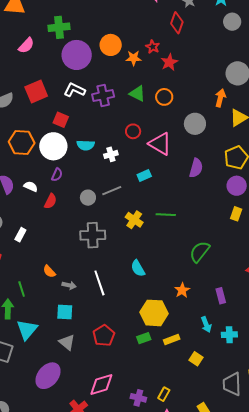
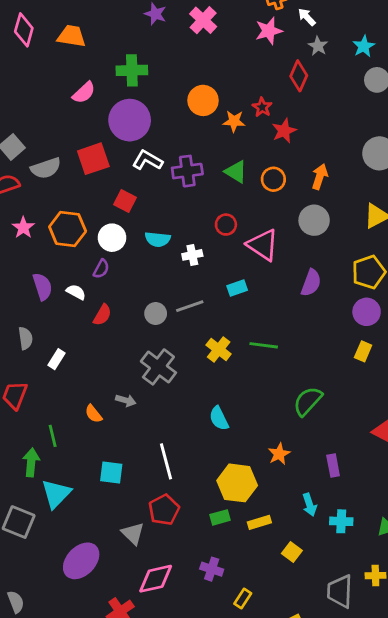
purple circle: (77, 55) -> (130, 120), moved
orange arrow: (220, 98) -> (320, 177), moved
white circle: (53, 146) -> (112, 238), size x0.7
purple semicircle: (57, 175) -> (101, 269), moved
gray cross: (93, 235) -> (158, 367), turned 35
white line: (99, 283) -> (166, 461), moved
gray arrow: (69, 285) -> (126, 400), moved
gray triangle: (67, 342) -> (133, 533), moved
purple cross: (138, 398) -> (212, 569), moved

